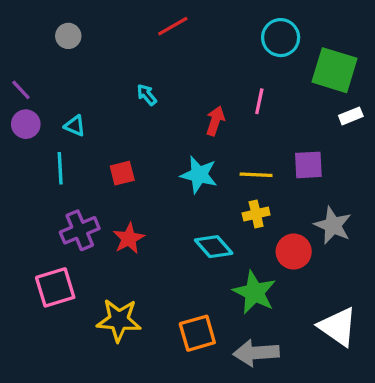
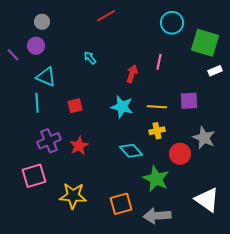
purple circle: (26, 124) -> (36, 46), moved
cyan triangle: (75, 126) -> (46, 77), size x1.5

